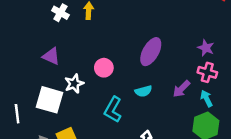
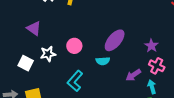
purple star: (206, 48) -> (151, 46), moved
cyan semicircle: (143, 91) -> (103, 61), moved
white square: (49, 100) -> (26, 63), size x0.7

